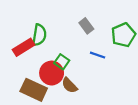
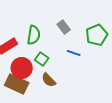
green semicircle: (39, 35) -> (34, 35), moved
red circle: (52, 73) -> (22, 68), moved

